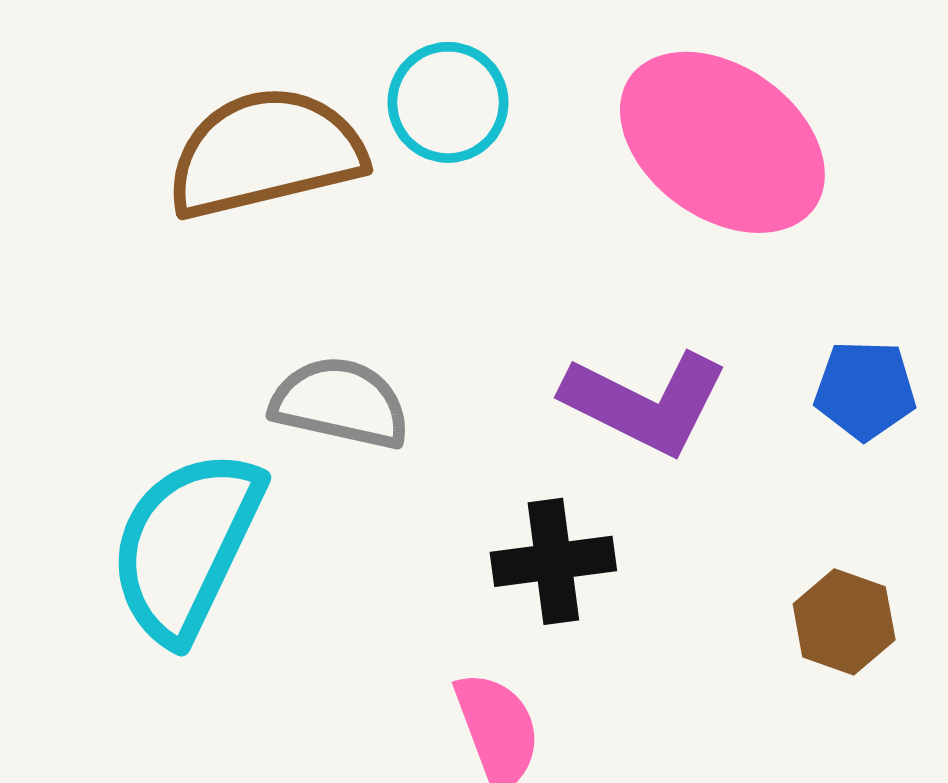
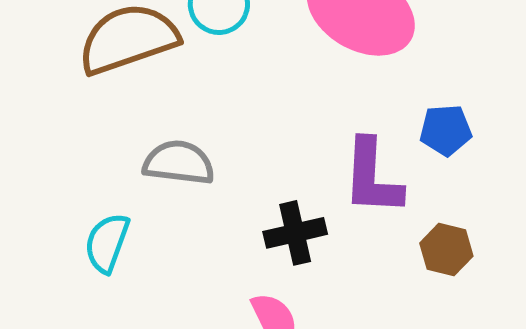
purple L-shape: (645, 403) -> (372, 177), moved, turned 72
cyan semicircle: (186, 545) -> (107, 243), size x0.6

